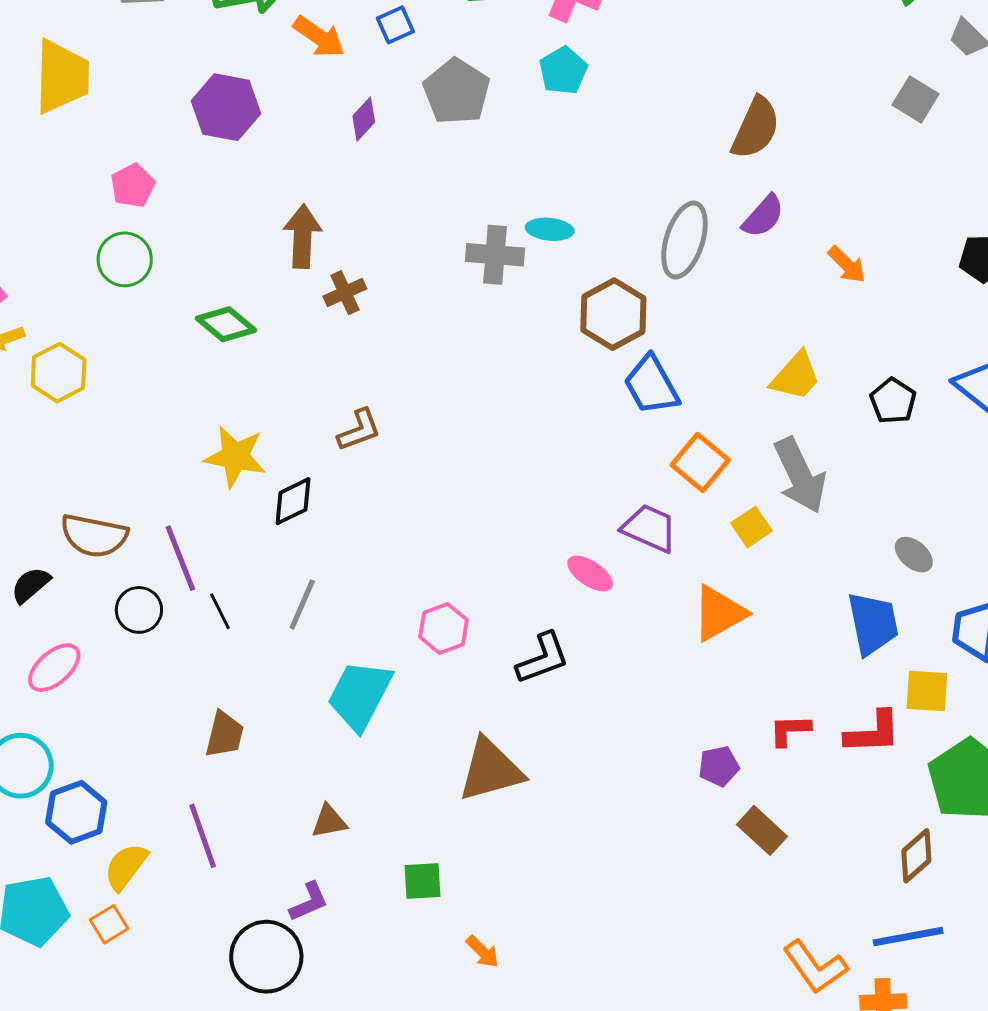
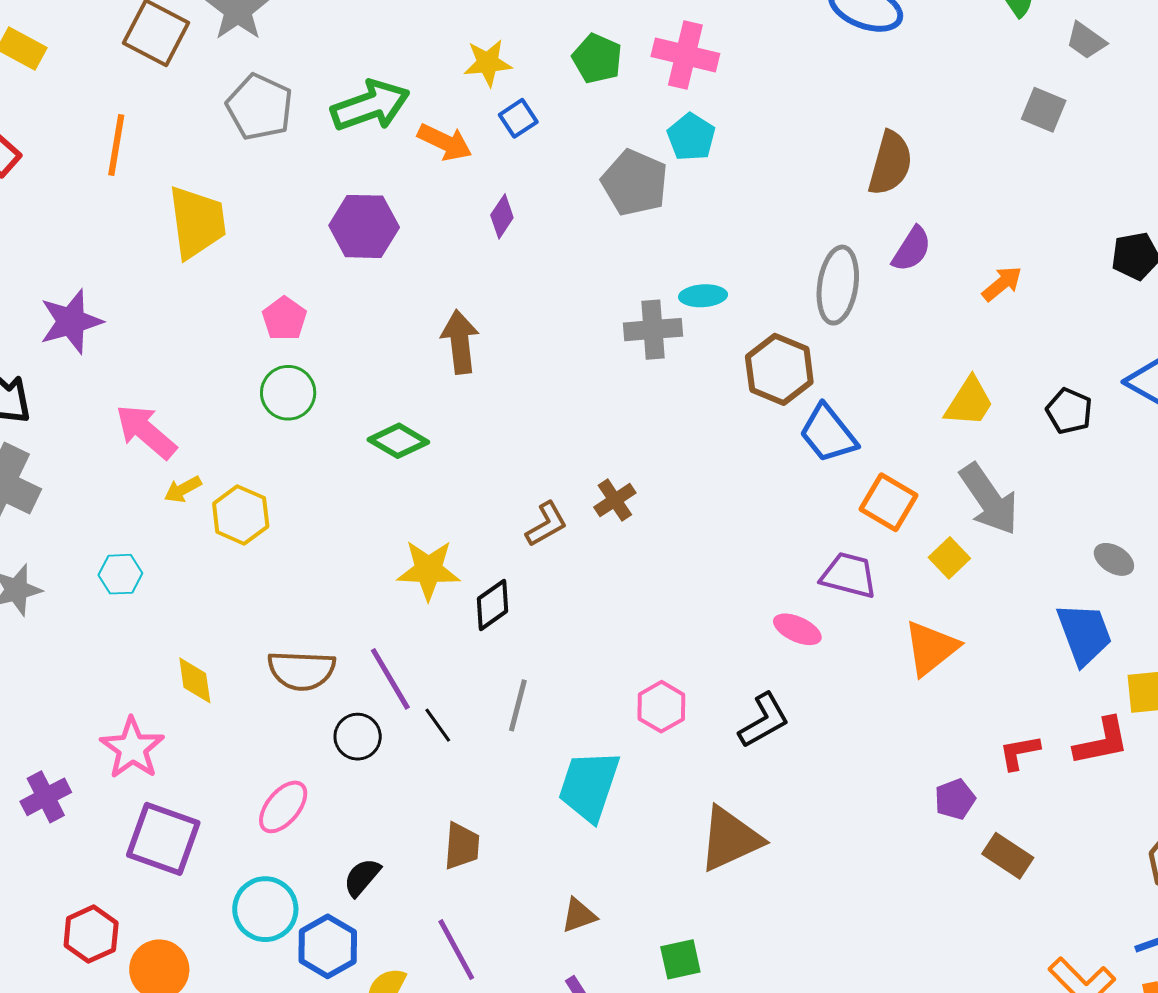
gray pentagon: (457, 92) -> (635, 183), moved
orange arrow: (847, 265) -> (1002, 284), turned -75
brown cross: (345, 293) -> (615, 500), moved
black semicircle: (31, 585) -> (362, 877), moved

